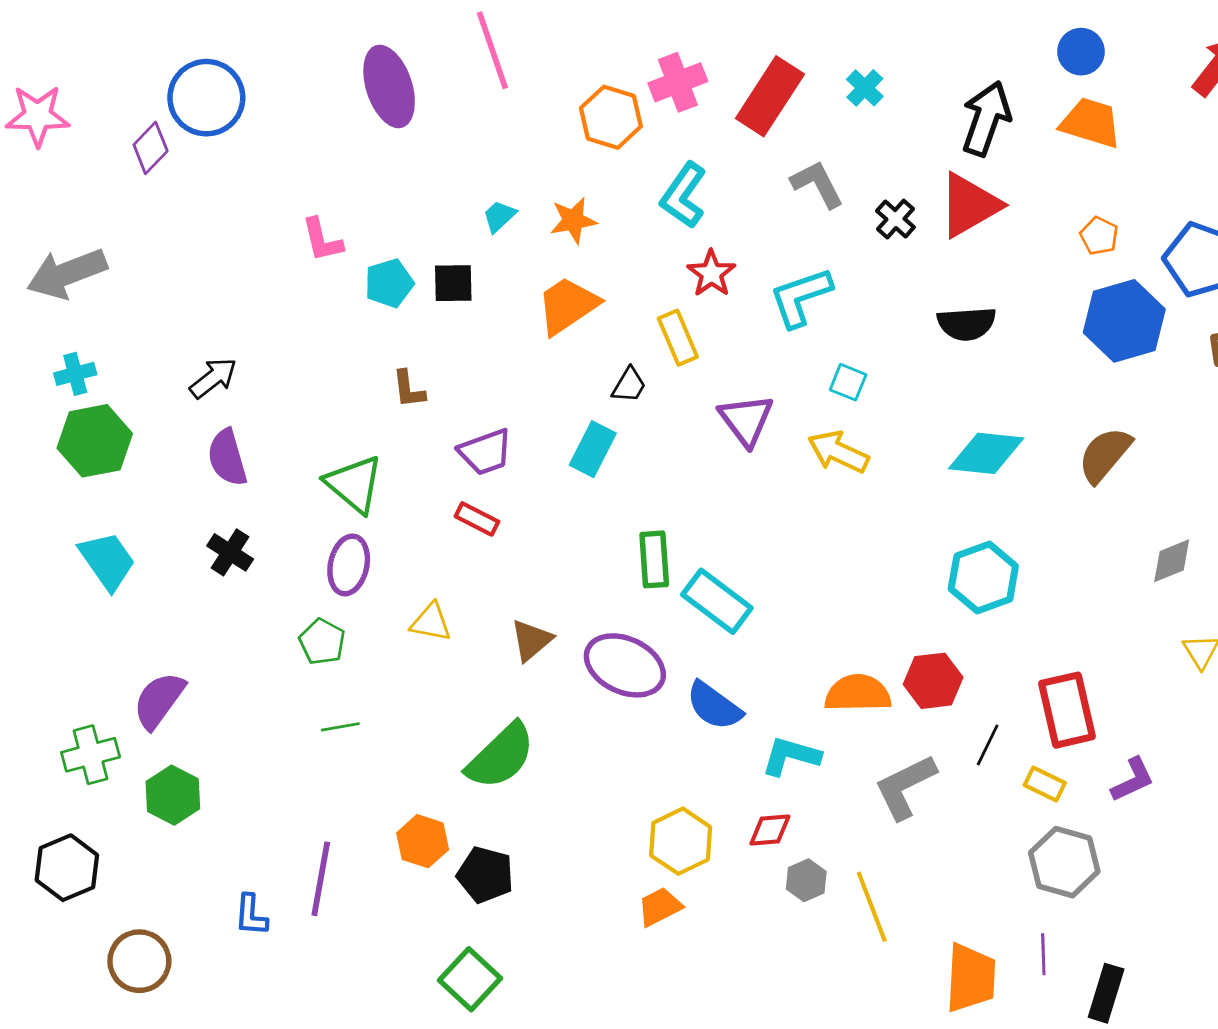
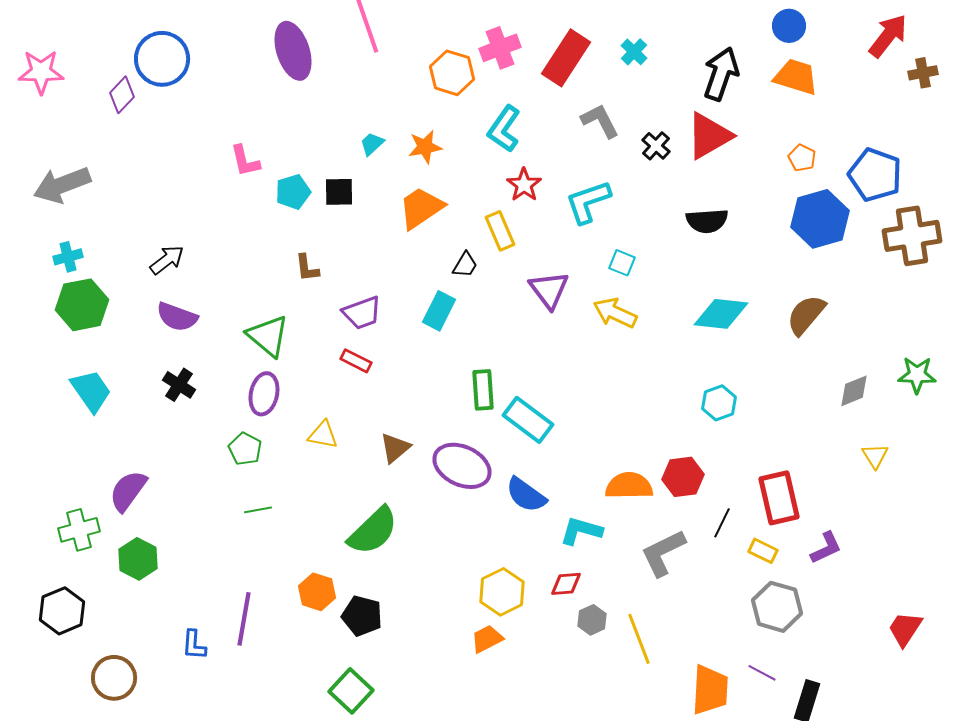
purple semicircle: (227, 458) -> (177, 317), turned -54
cyan hexagon: (983, 578) -> (719, 403), size x0.7
purple line: (1043, 954) -> (762, 673), turned -60

